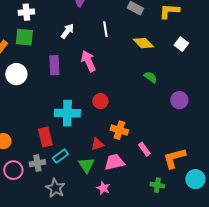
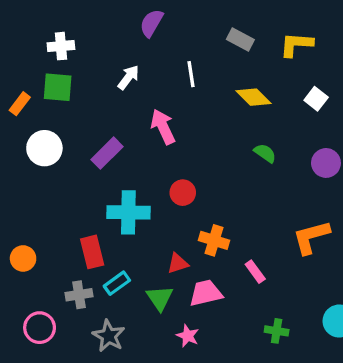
purple rectangle: (54, 65) -> (107, 153), moved, turned 48
purple circle: (179, 100) -> (326, 163), moved
orange L-shape: (174, 158) -> (311, 237), moved
pink circle: (13, 170) -> (40, 328), moved

